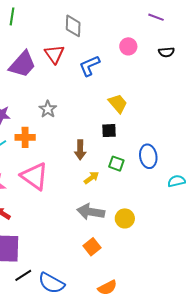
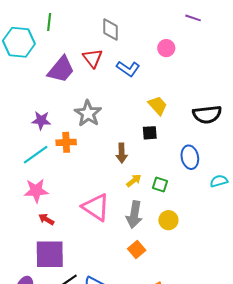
black semicircle: (166, 52) -> (207, 114), moved, size x1.8
blue L-shape: (89, 66) -> (128, 69), turned -120
gray star: (48, 109) -> (88, 113), size x1.5
green square: (116, 164) -> (160, 184), moved
pink triangle: (34, 176) -> (96, 207), moved
gray arrow: (91, 212) -> (134, 215), turned -88

